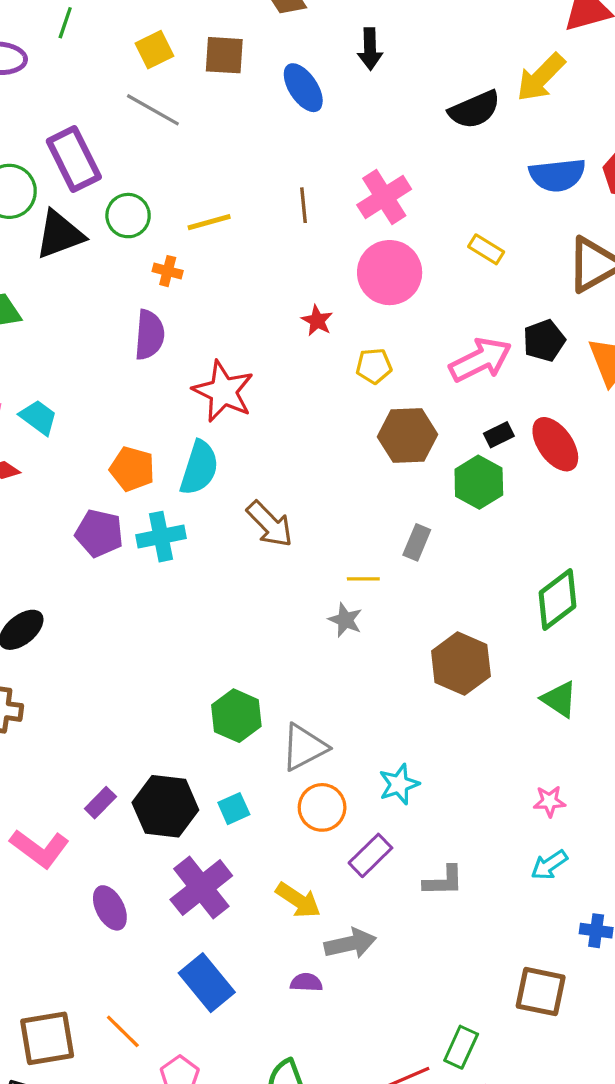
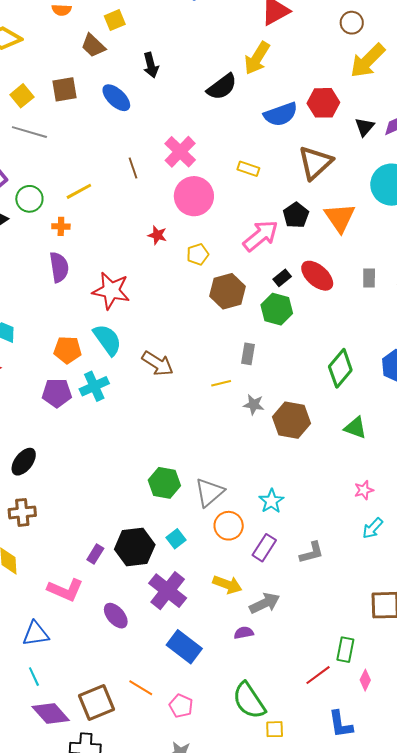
cyan semicircle: (199, 468) -> (107, 340), turned -40
gray star: (345, 620) -> (254, 405), moved

